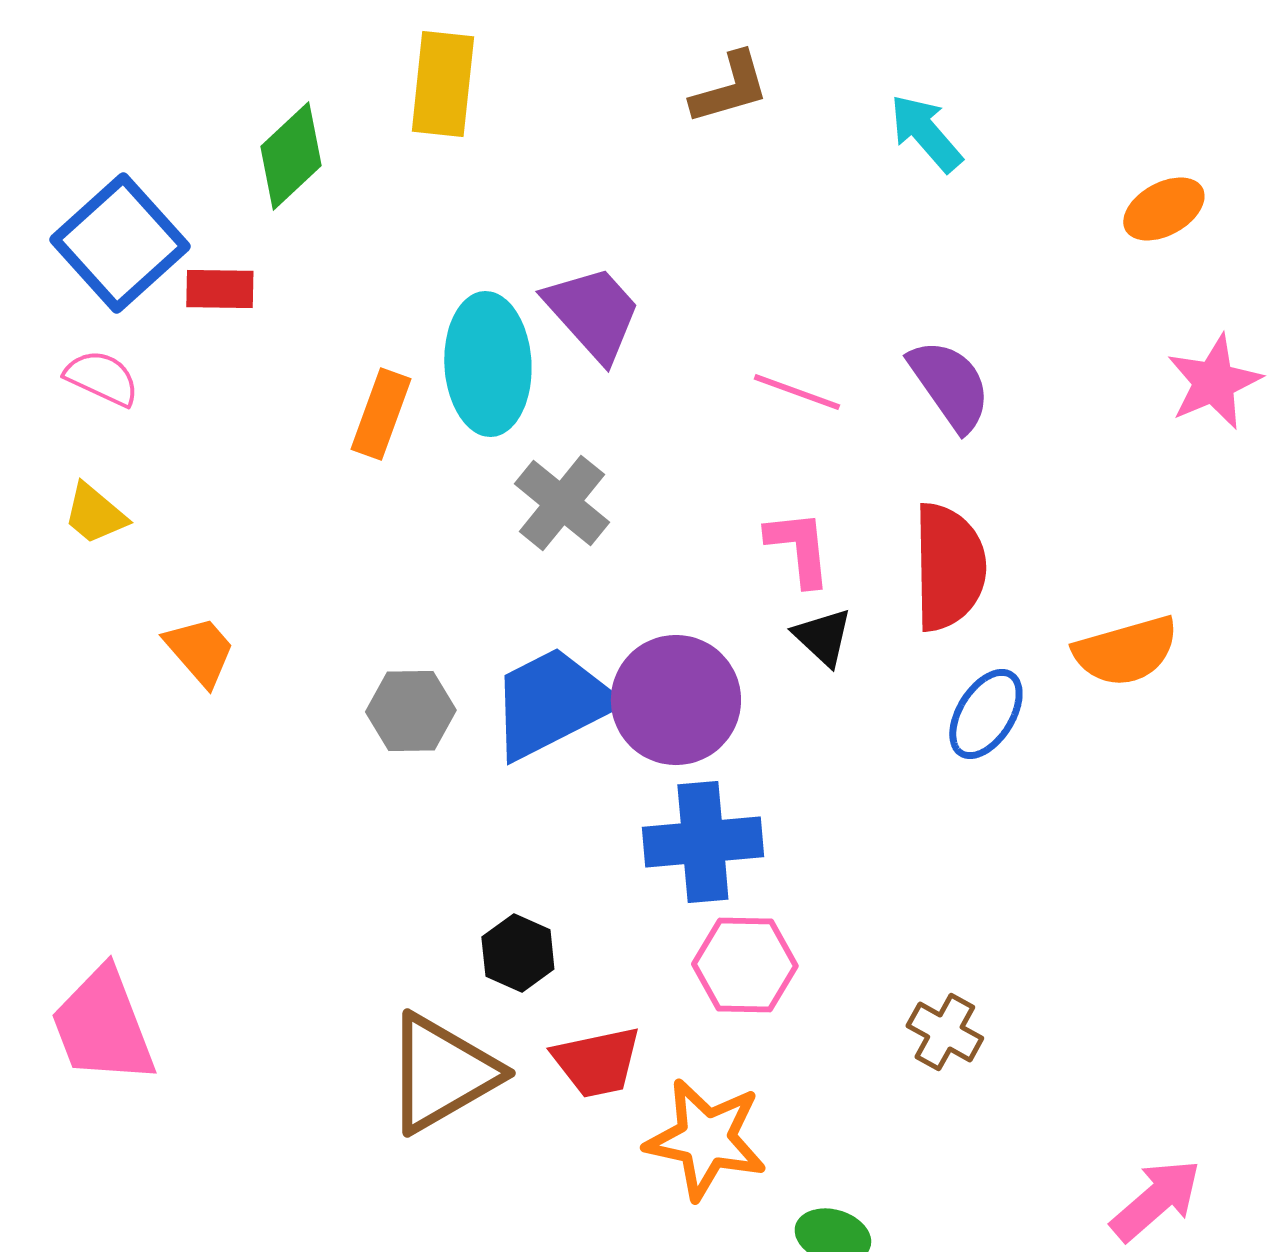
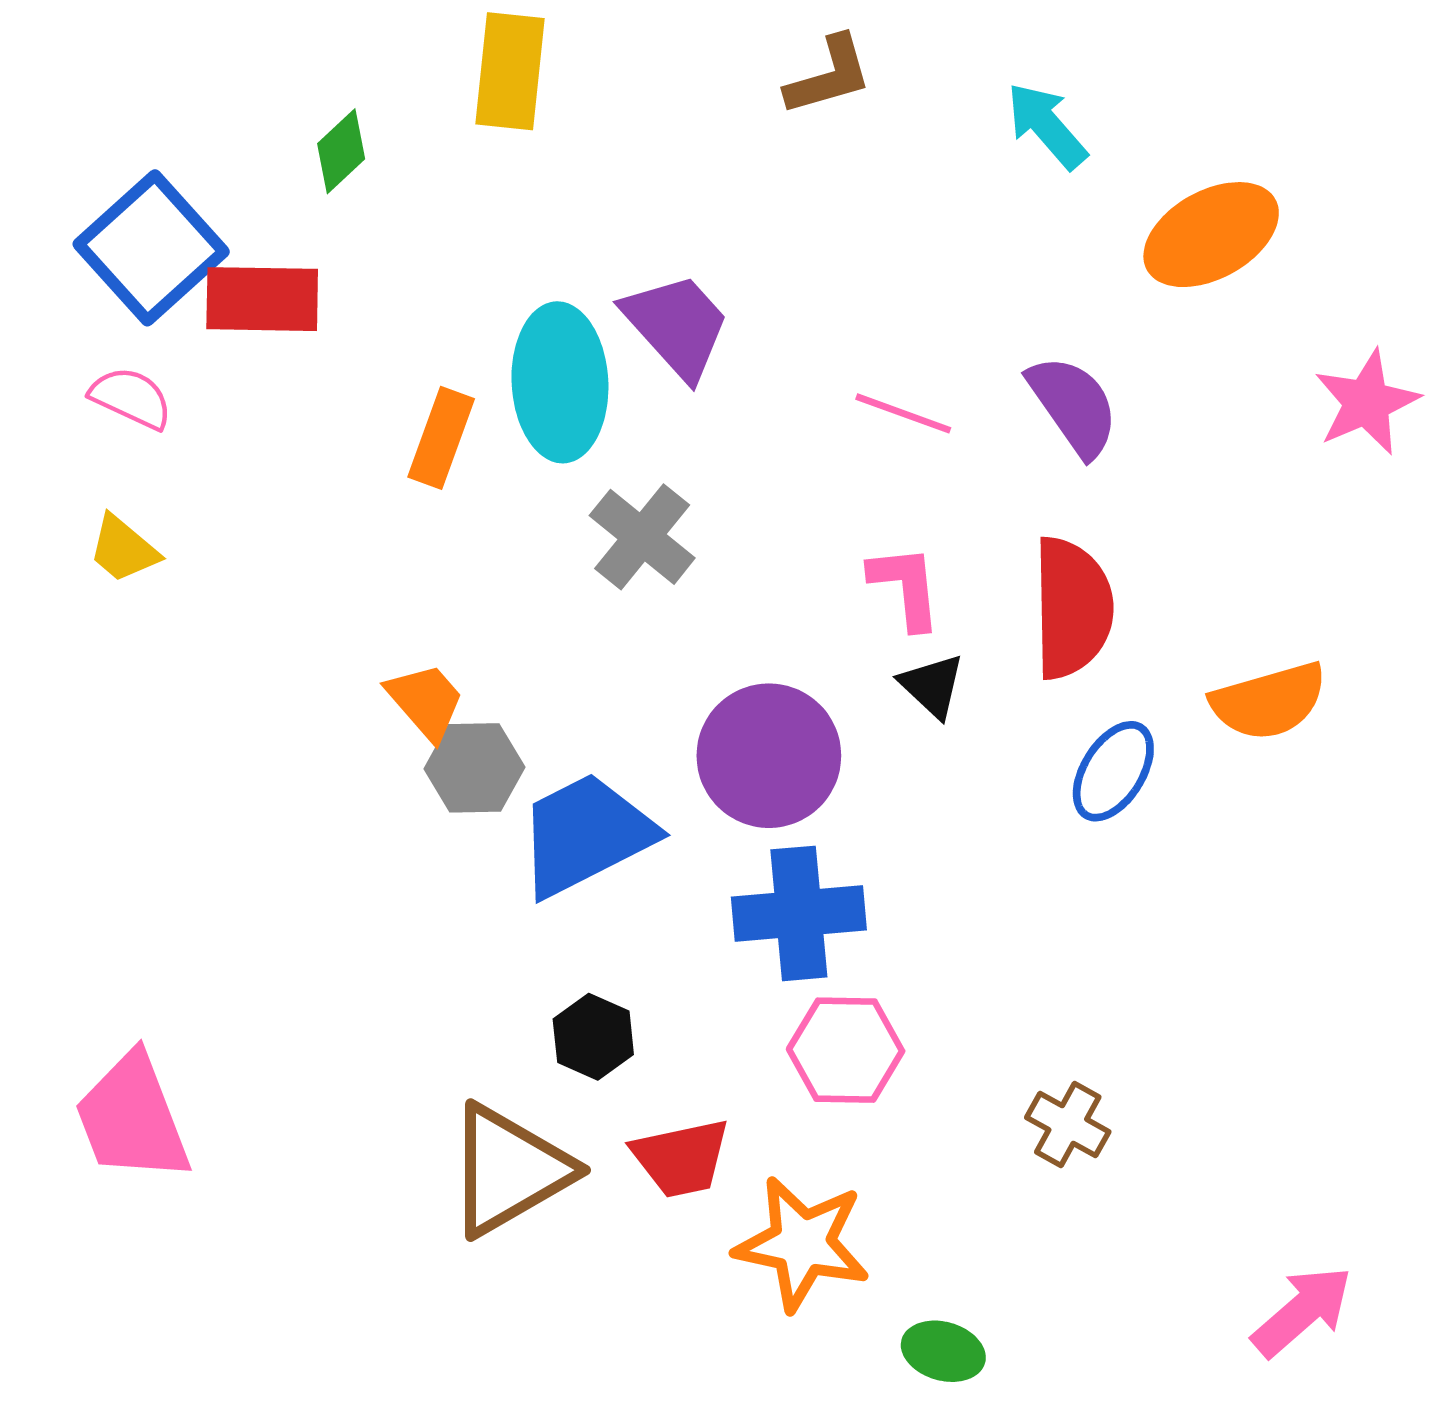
green diamond: (291, 156) -> (341, 151), size x0.7
orange ellipse: (1164, 209) -> (1211, 235), moved, size x1.5
red rectangle: (220, 289) -> (262, 299), size x1.5
orange trapezoid: (200, 651) -> (426, 701), moved
blue trapezoid: (552, 703) -> (586, 835), moved

